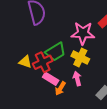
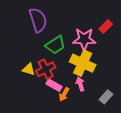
green trapezoid: (55, 52) -> (55, 45), moved
yellow cross: (80, 57) -> (83, 63), size x1.4

